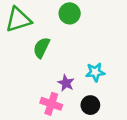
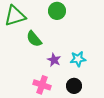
green semicircle: (42, 48) -> (34, 39), turned -66
purple star: (66, 83) -> (54, 60), moved

